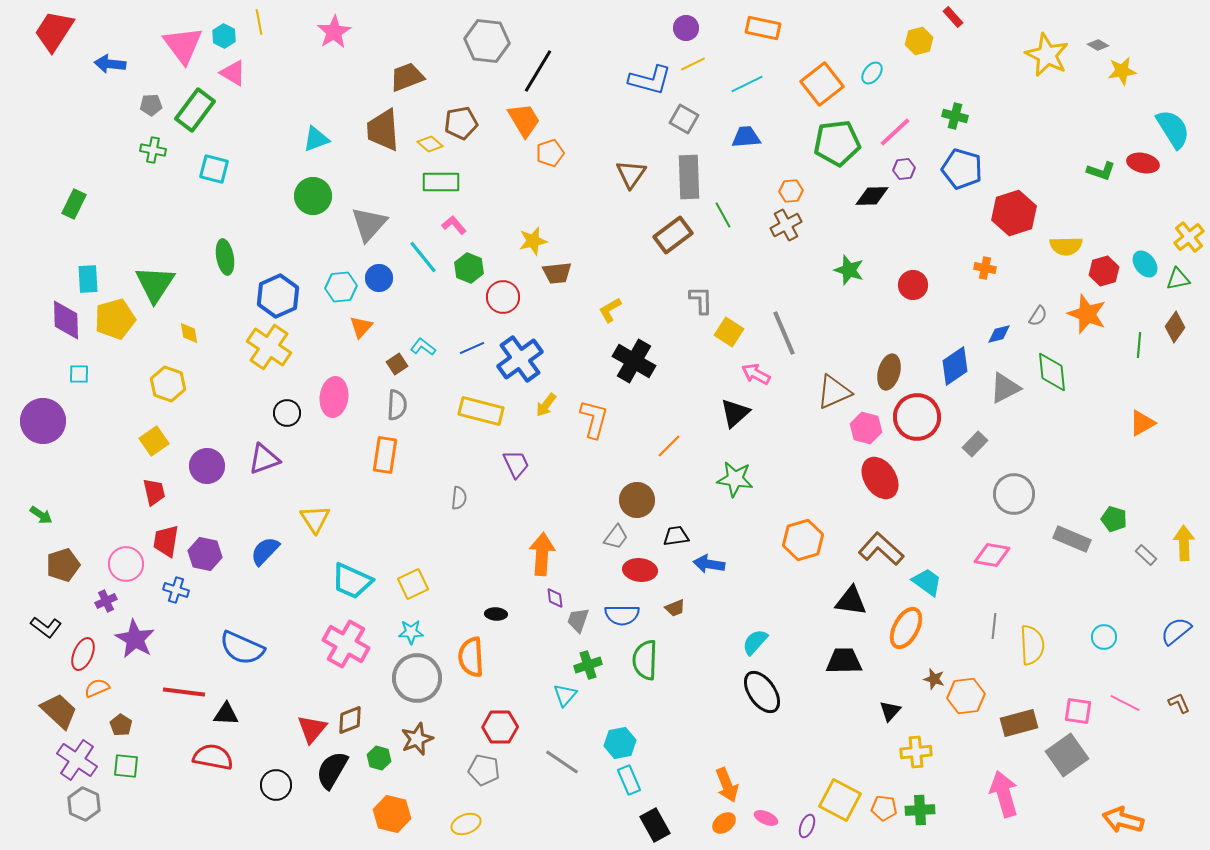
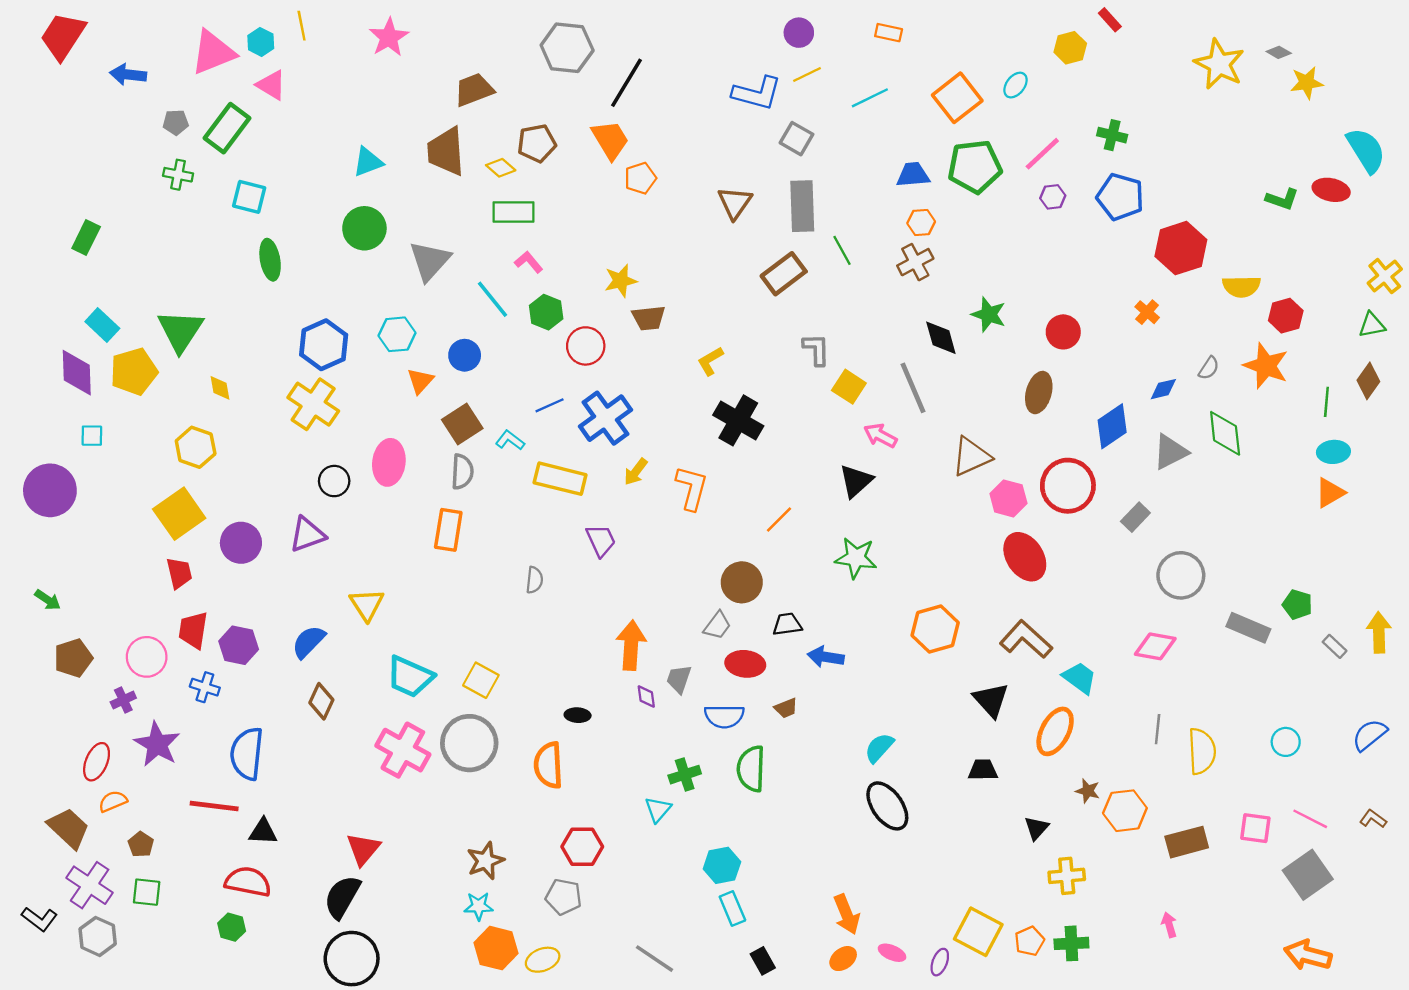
orange rectangle: (763, 28) -> (889, 33), size x0.7
pink triangle: (183, 45) -> (213, 52), turned 45
blue trapezoid: (746, 137) -> (913, 175), moved
black diamond: (872, 196) -> (941, 338), moved, turned 76
green ellipse: (225, 257) -> (270, 260), moved
cyan ellipse: (1145, 264) -> (1333, 452), moved, turned -56
orange cross: (985, 268) -> (1147, 312), turned 30
blue circle: (379, 278) -> (465, 355), moved
cyan rectangle: (88, 279) -> (102, 325), turned -44
cyan L-shape: (423, 347) -> (510, 440), moved
brown square: (397, 364) -> (462, 424), size x1.6
brown ellipse: (889, 372) -> (1039, 393), moved
yellow square: (154, 441) -> (179, 514), size x1.5
yellow square: (413, 584) -> (481, 680), turned -36
black triangle: (851, 601) -> (991, 700), turned 40
gray trapezoid: (578, 620) -> (679, 679), moved
black L-shape: (46, 627) -> (39, 919), moved
cyan star: (411, 632) -> (479, 906), moved
blue semicircle: (242, 648) -> (247, 754), moved, turned 72
black trapezoid: (844, 661) -> (983, 770), size x0.7
gray circle: (417, 678) -> (469, 743), moved
brown L-shape: (1179, 703) -> (1373, 819), turned -30
brown diamond: (350, 720) -> (321, 701), moved, turned -44
gray square: (1067, 755) -> (1308, 875), moved
green hexagon: (379, 758) -> (232, 927), moved
gray line: (562, 762) -> (654, 959), moved
black semicircle: (332, 770) -> (342, 897), moved
black circle: (276, 785) -> (352, 959), moved, size x1.5
pink arrow: (1004, 794) -> (1169, 925), size x0.5
orange pentagon: (884, 808) -> (1029, 941), turned -30
orange hexagon: (392, 814) -> (496, 948), moved
black rectangle: (655, 825) -> (763, 961), size x0.7

